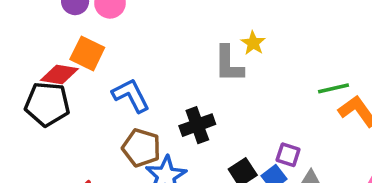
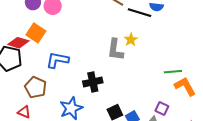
blue L-shape: (131, 95) -> (57, 60), turned -60
brown pentagon: (141, 148) -> (36, 87), moved
purple square: (288, 155) -> (162, 108), moved

